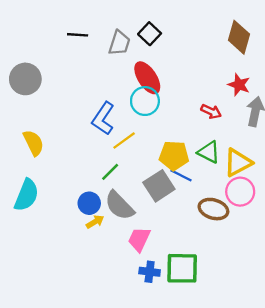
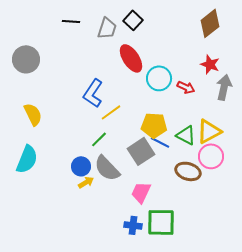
brown diamond: (239, 37) -> (210, 23), turned 36
cyan circle: (145, 101) -> (159, 78), moved
green triangle: (209, 152) -> (186, 135), moved
pink trapezoid: (139, 239) -> (141, 192), moved

